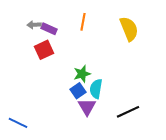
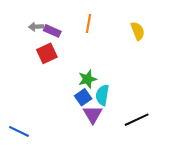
yellow semicircle: (129, 29) -> (138, 31), size x0.7

